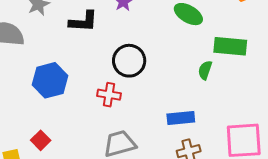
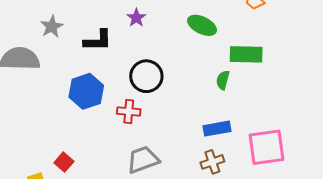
blue hexagon: (50, 80) -> (86, 91), moved
blue rectangle: (181, 118) -> (217, 129), moved

